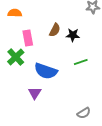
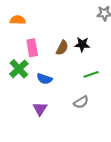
brown semicircle: (55, 30) -> (62, 48), moved
blue semicircle: (46, 71) -> (44, 79), moved, size x0.6
gray semicircle: (84, 113) -> (81, 102), moved

